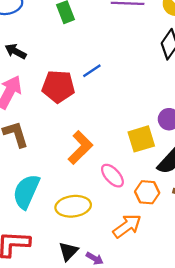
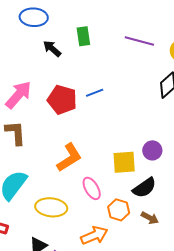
black arrow: (16, 51) -> (52, 49), moved

